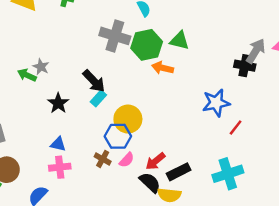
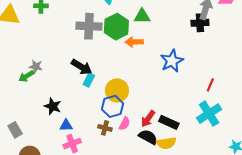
green arrow: (27, 75) -> (26, 76), turned -42
black star: (58, 103) -> (53, 106), moved
blue star: (216, 103) -> (172, 61), moved
red line: (236, 127) -> (210, 85), moved
black rectangle: (179, 172) -> (169, 122), turned 66

